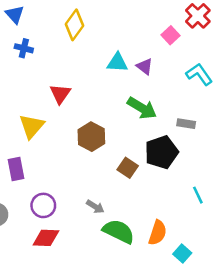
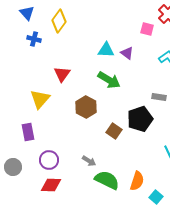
yellow diamond: (74, 25) -> (59, 21), moved
pink square: (171, 35) -> (147, 29), turned -32
green arrow: (142, 108) -> (109, 80), moved

